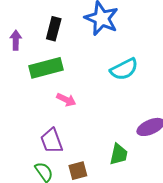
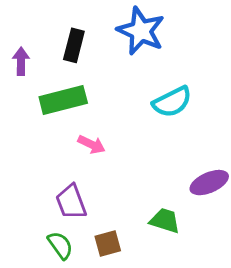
green trapezoid: (119, 154) -> (165, 221), turned -85

